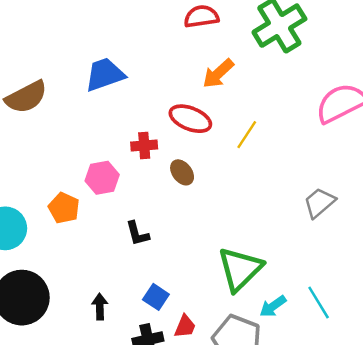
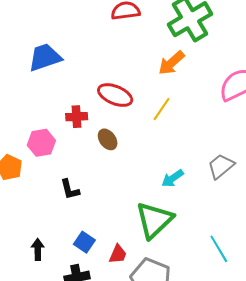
orange arrow: (218, 74) -> (171, 63), moved
cyan arrow: (273, 306) -> (173, 178), moved
red trapezoid: (185, 326) -> (118, 254), moved

